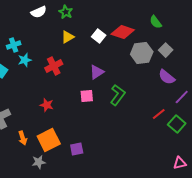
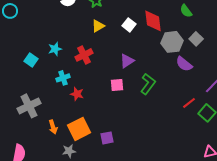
red diamond: (123, 32) -> (153, 21), turned 65
cyan cross: (14, 45) -> (63, 78), moved
purple semicircle: (167, 77) -> (184, 64), moved

